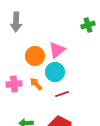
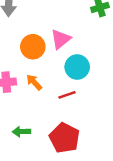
cyan circle: (55, 72) -> (77, 67), moved

